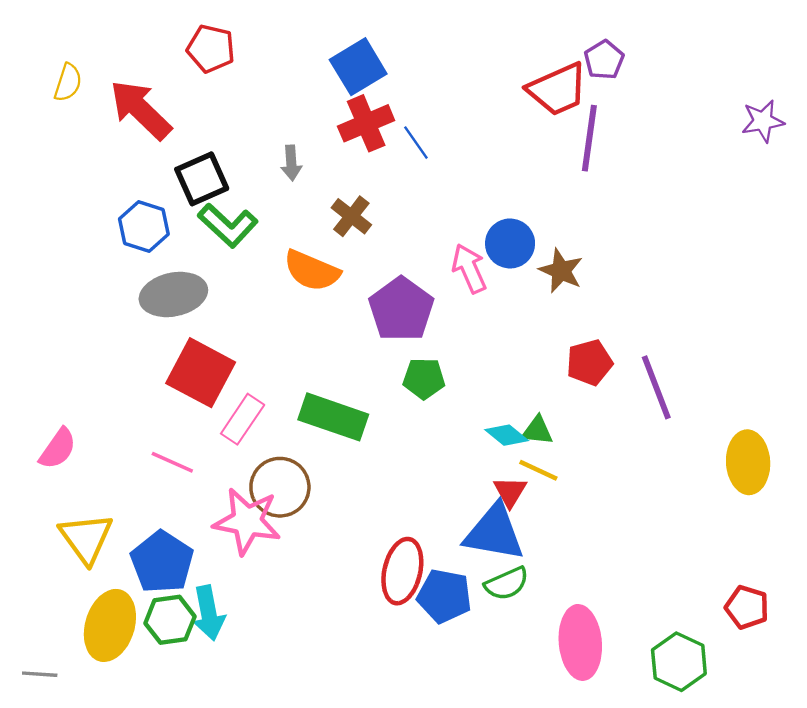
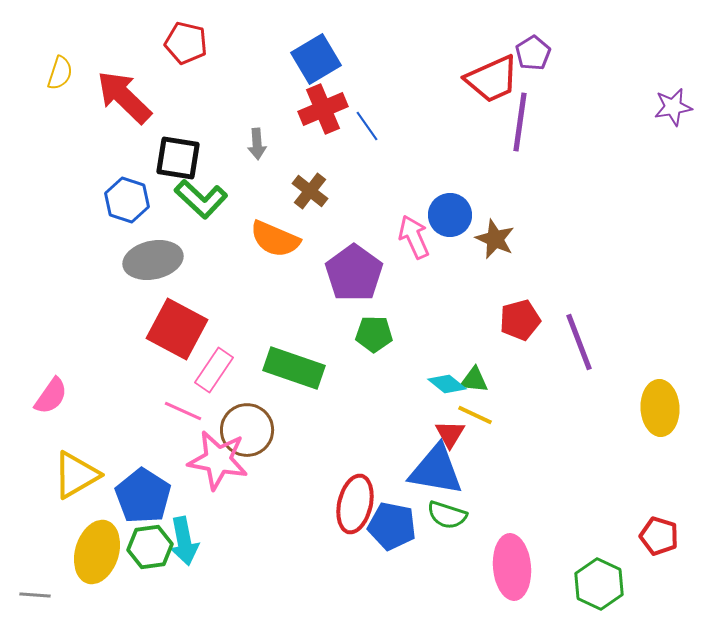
black square: (202, 179) -> (178, 158), turned 33
pink line: (172, 462) -> (183, 411), moved
yellow triangle: (86, 538) -> (76, 475), turned 36
green semicircle: (507, 584) -> (447, 515), turned 42

